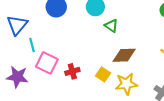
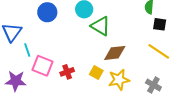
green triangle: (111, 26) -> (101, 26), size x1.5

